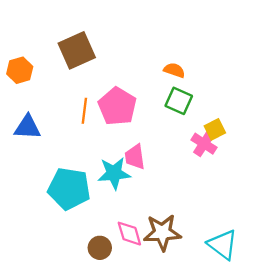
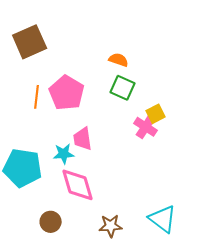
cyan star: (114, 173) -> (64, 154), size x0.7
brown star: (162, 232) -> (111, 226), moved, size x0.7
pink diamond: (129, 234) -> (78, 185), moved, size x1.4

